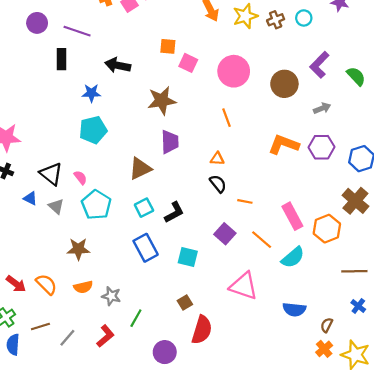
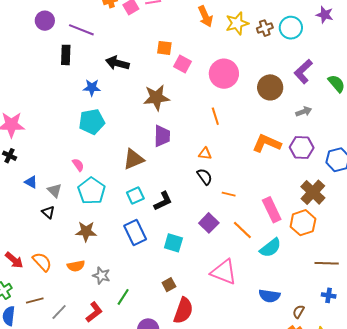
cyan circle: (304, 18) -> (291, 28), size x1.5
black triangle: (51, 174) -> (48, 212), moved, size x0.6
brown cross: (355, 201) -> (313, 192), moved
brown star: (78, 249) -> (86, 231), moved
blue cross: (358, 306) -> (329, 295), turned -32

